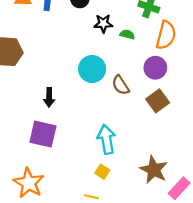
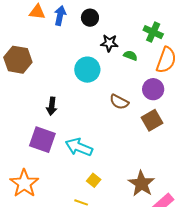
cyan circle: (92, 69) -> (87, 70), moved
brown semicircle: (121, 85) -> (119, 102), turned -36
cyan arrow: (106, 139) -> (79, 147), moved, turned -64

